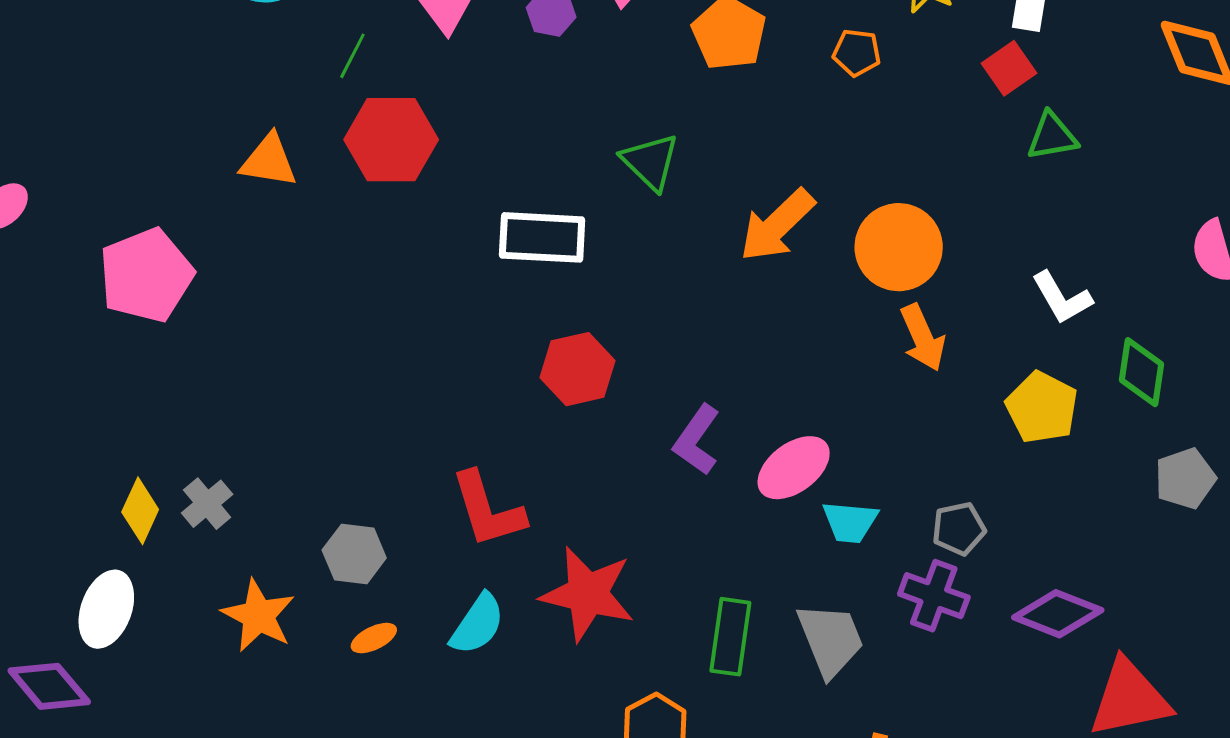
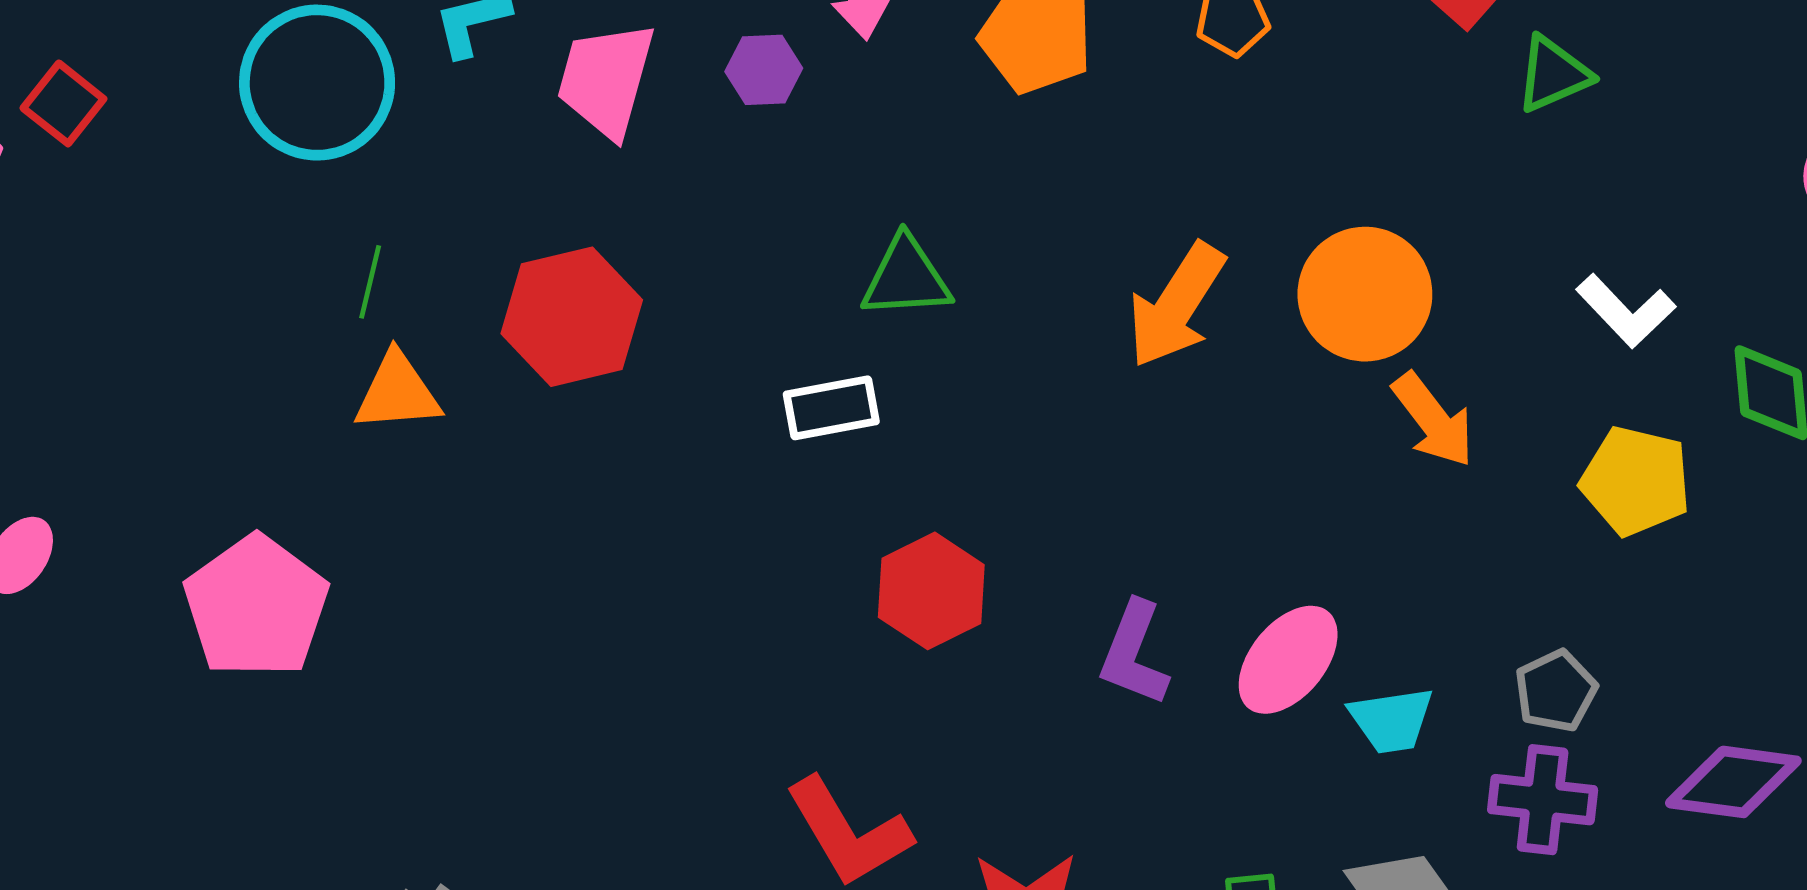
green line: (352, 56) -> (370, 282), moved
green triangle: (650, 162) -> (906, 278), moved, turned -34
white rectangle: (542, 237) -> (831, 408), size x0.7

